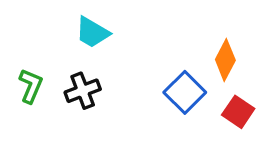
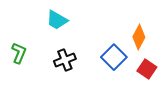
black cross: (83, 91) -> (65, 60), moved

